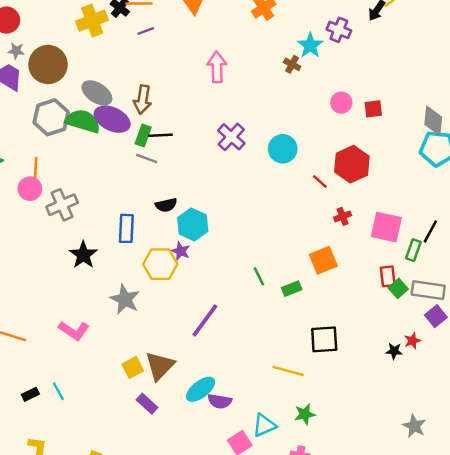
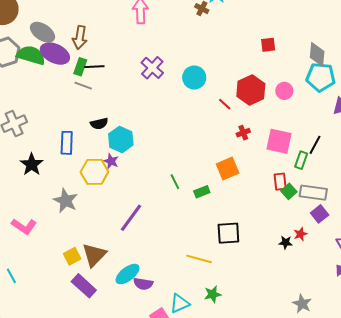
pink circle: (341, 103) -> (284, 91), moved
purple rectangle: (147, 404) -> (84, 286), size x1.4

